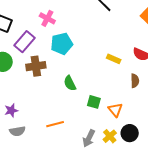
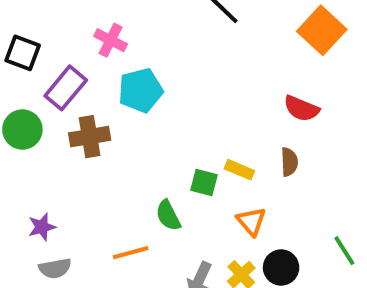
yellow rectangle: (114, 59) -> (239, 170), moved
green semicircle: (70, 83) -> (168, 215), moved
green square: (94, 102) -> (204, 182), moved

